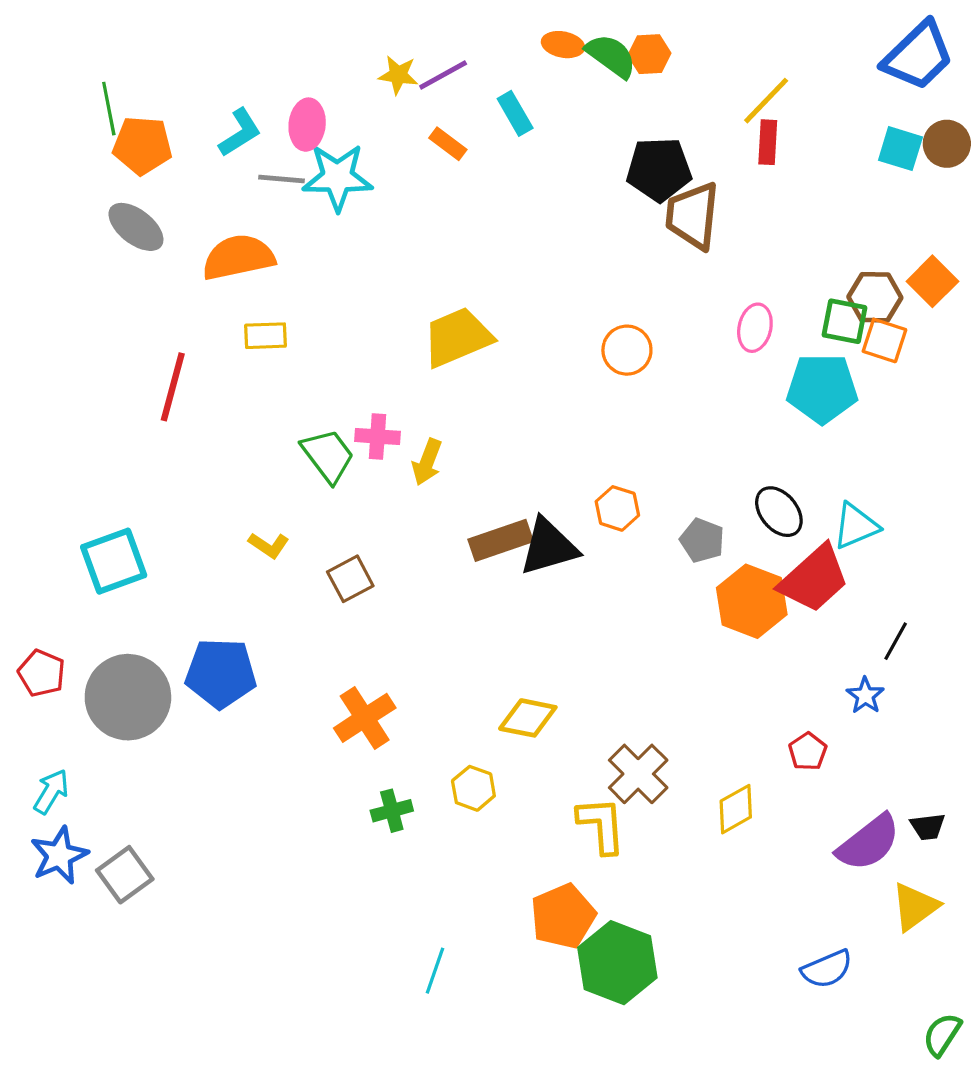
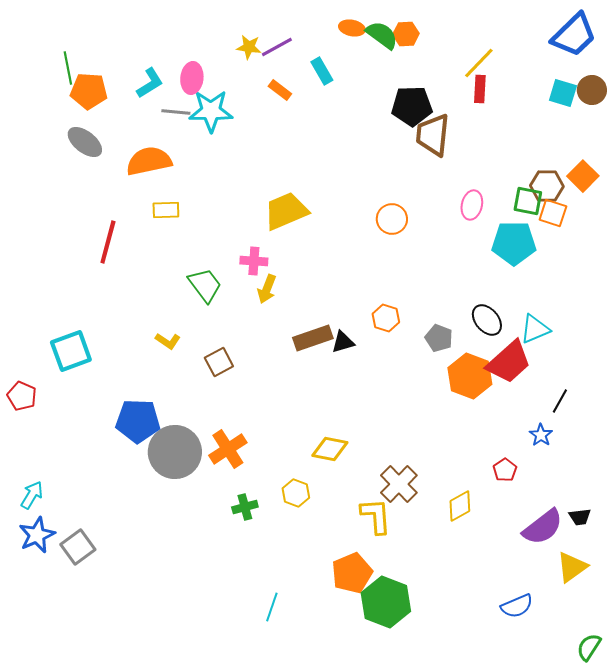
pink cross: (377, 436) -> (254, 261), moved
black triangle: (549, 547) -> (343, 342), size x0.6
red pentagon: (42, 673) -> (22, 396), moved
gray circle: (128, 697) -> (175, 452), moved

